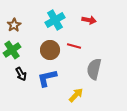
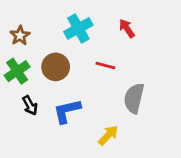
red arrow: (89, 20) -> (127, 28), turned -136
brown circle: (50, 50) -> (56, 67), moved

